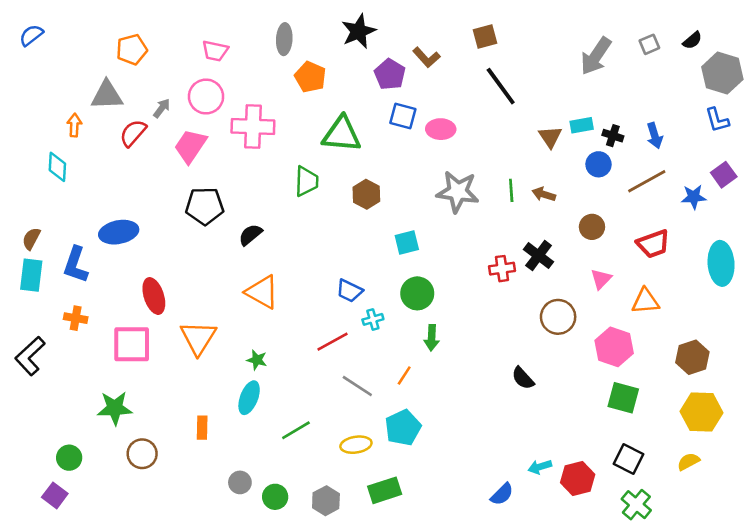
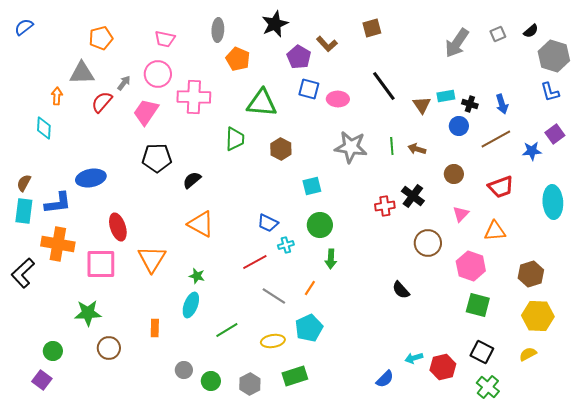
black line: (501, 86) -> (384, 86), moved
blue L-shape: (76, 265) -> (58, 203), turned -116
orange cross: (76, 318) -> (58, 244), size x1.8

